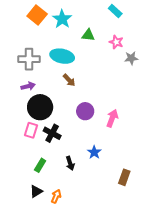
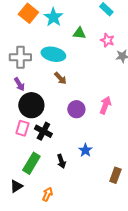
purple arrow: (28, 86) -> (19, 84), turned 72
pink arrow: (112, 118) -> (105, 105), moved
green rectangle: (40, 165) -> (31, 163), size x1.5
black triangle: (36, 191) -> (16, 186), moved

